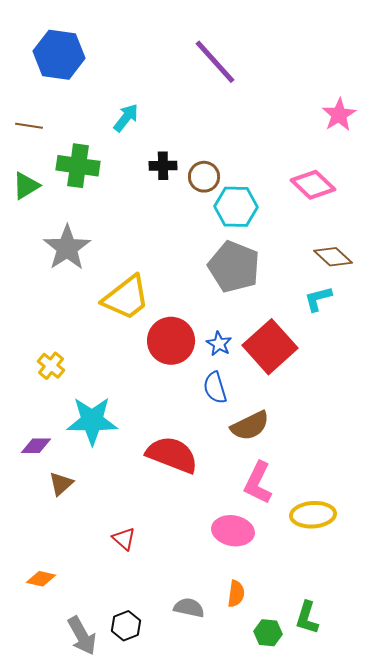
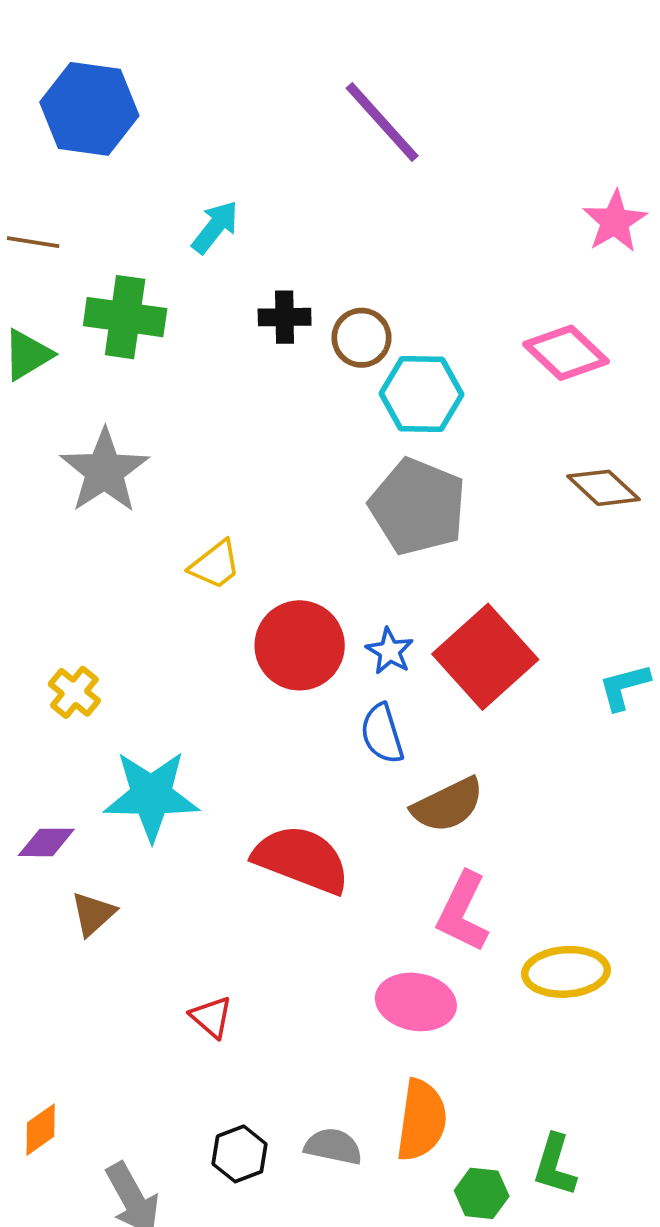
yellow trapezoid: (126, 298) -> (215, 565), size x0.6
cyan L-shape: (318, 299) -> (624, 687), moved
orange diamond: (41, 579) -> (41, 1130), moved, turned -48
orange semicircle: (236, 594) -> (422, 1120), size x1.6
black hexagon: (126, 626) -> (240, 1154), moved

